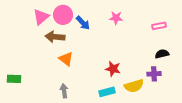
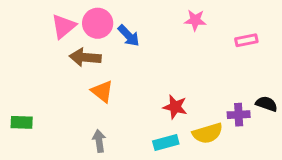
pink star: (116, 18) -> (195, 20), moved
black semicircle: (162, 54) -> (266, 104), moved, turned 32

